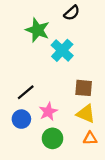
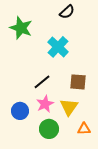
green star: (37, 30) -> (21, 28), moved
black line: (26, 92) -> (42, 82), moved
yellow triangle: (86, 114) -> (69, 107), moved, turned 42

